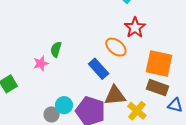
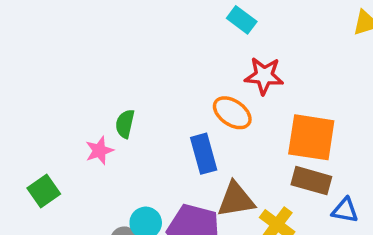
red star: (135, 28) -> (264, 76), turned -30
blue rectangle: (99, 69) -> (204, 154), turned 30

